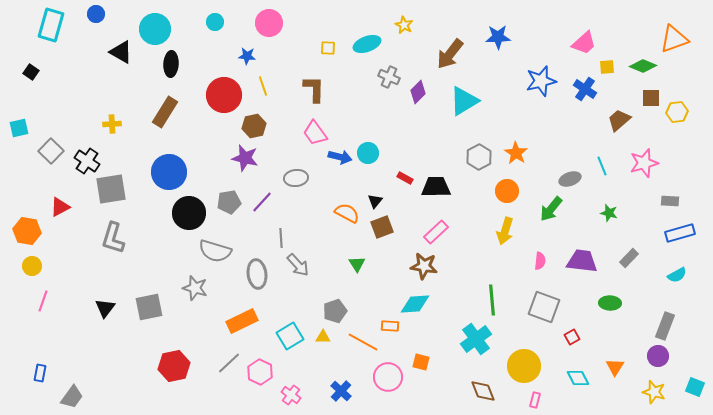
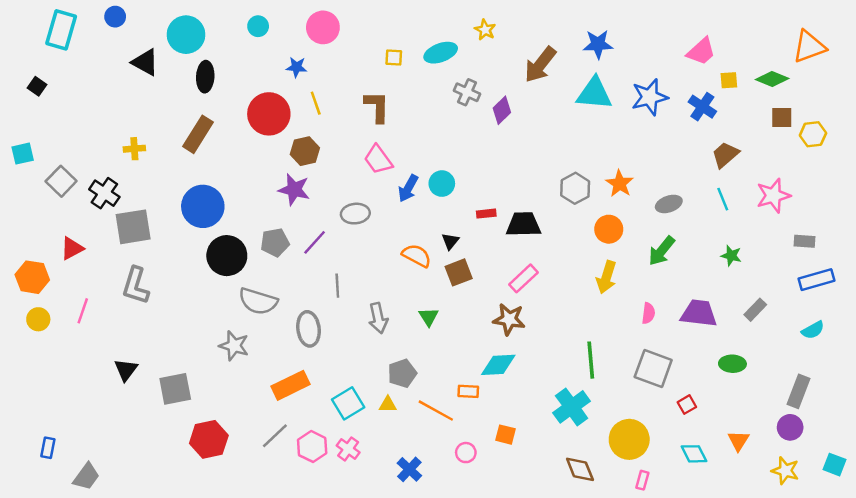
cyan triangle: (464, 101) -> (594, 93), moved, turned 36
brown trapezoid: (619, 120) -> (725, 155), moved
blue arrow: (340, 157) -> (408, 188), turned 105
red rectangle: (405, 178) -> (486, 214), turned -35
gray ellipse: (570, 179) -> (669, 204), moved
gray arrow: (298, 265) -> (378, 318), moved, turned 30
pink line: (43, 301) -> (83, 311), moved
gray square: (149, 307) -> (175, 389), moved
pink circle: (388, 377) -> (466, 453), size x0.6
pink cross: (291, 395) -> (348, 449), moved

